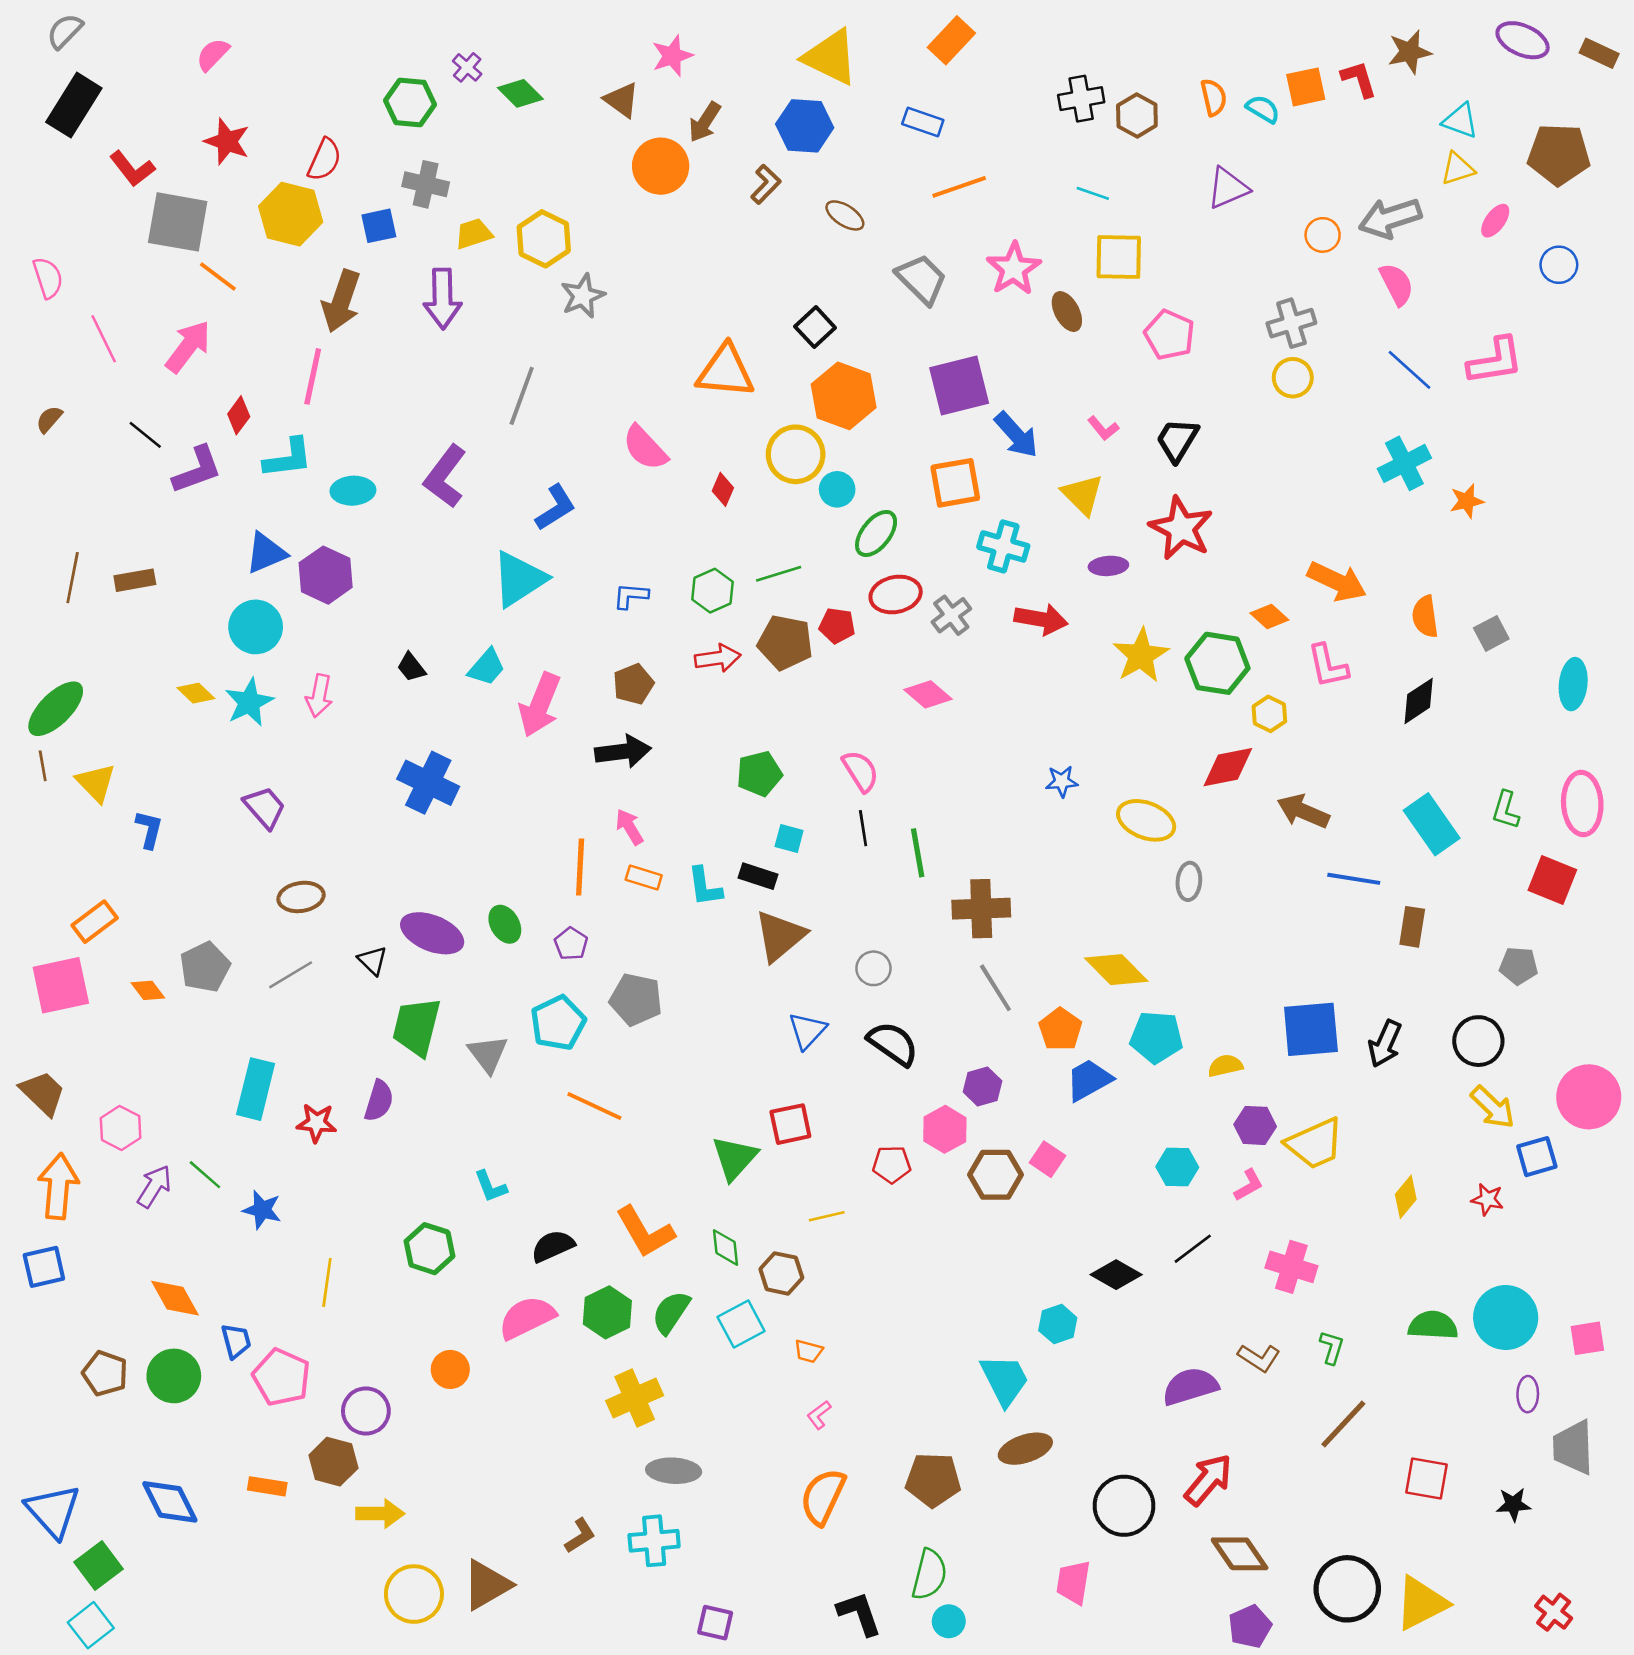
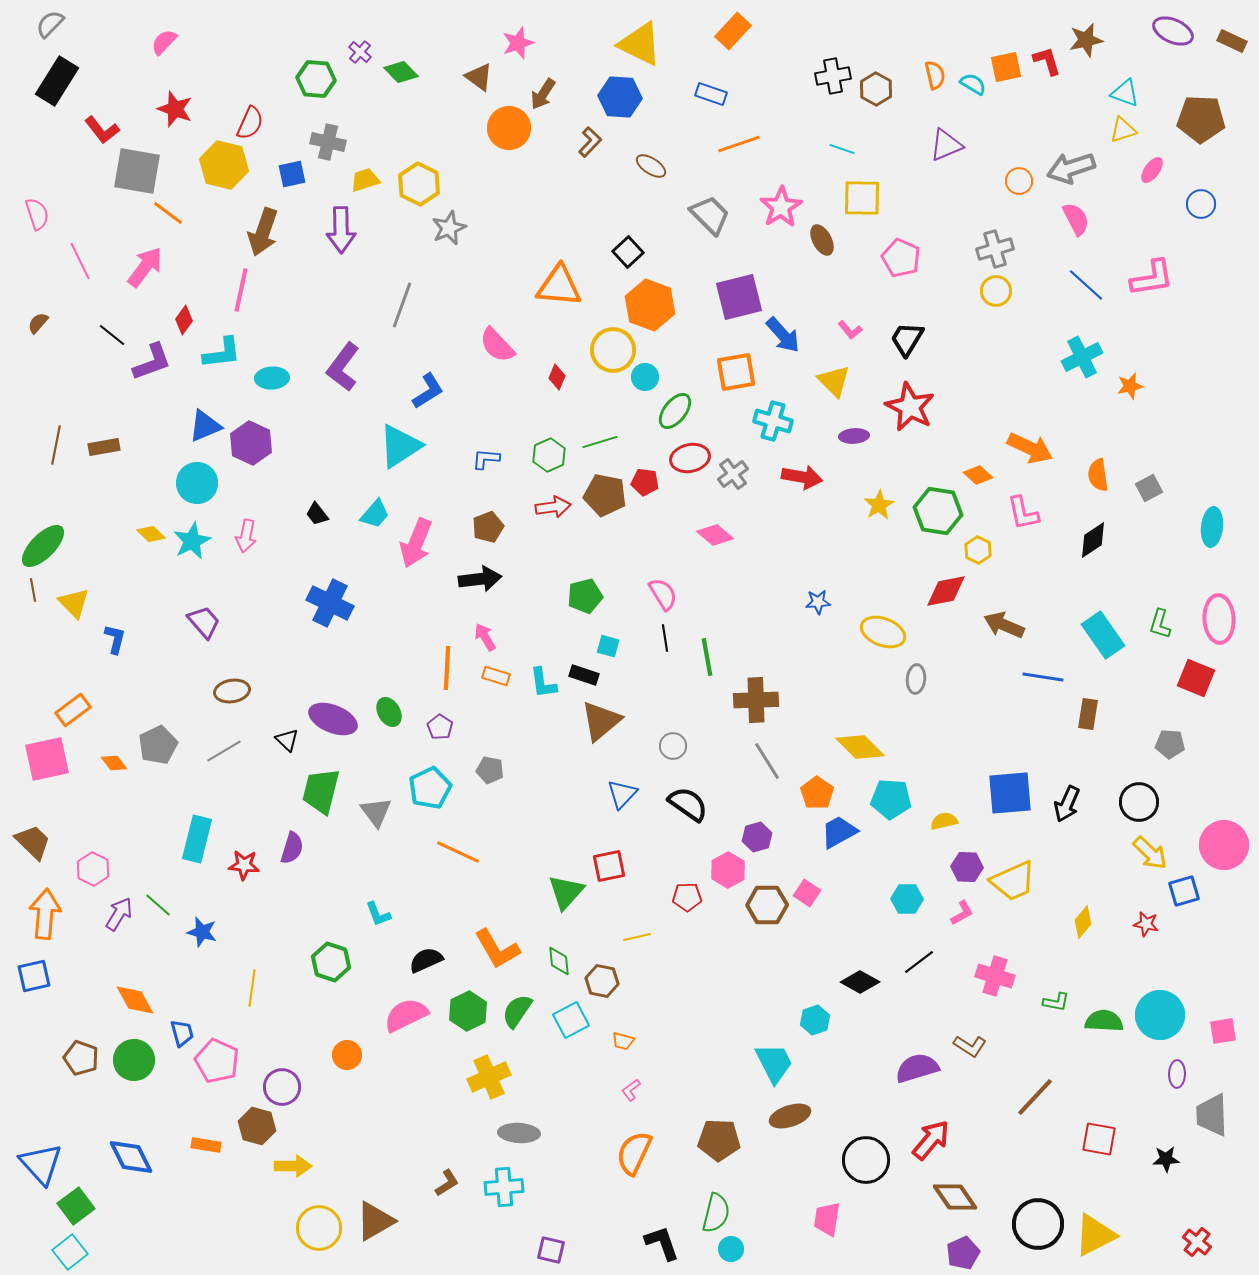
yellow star: (1141, 656) -> (879, 505), size x0.7
gray pentagon: (636, 999) -> (490, 770), size x0.7
green L-shape: (1332, 1347) -> (1056, 1002), moved, turned 84

